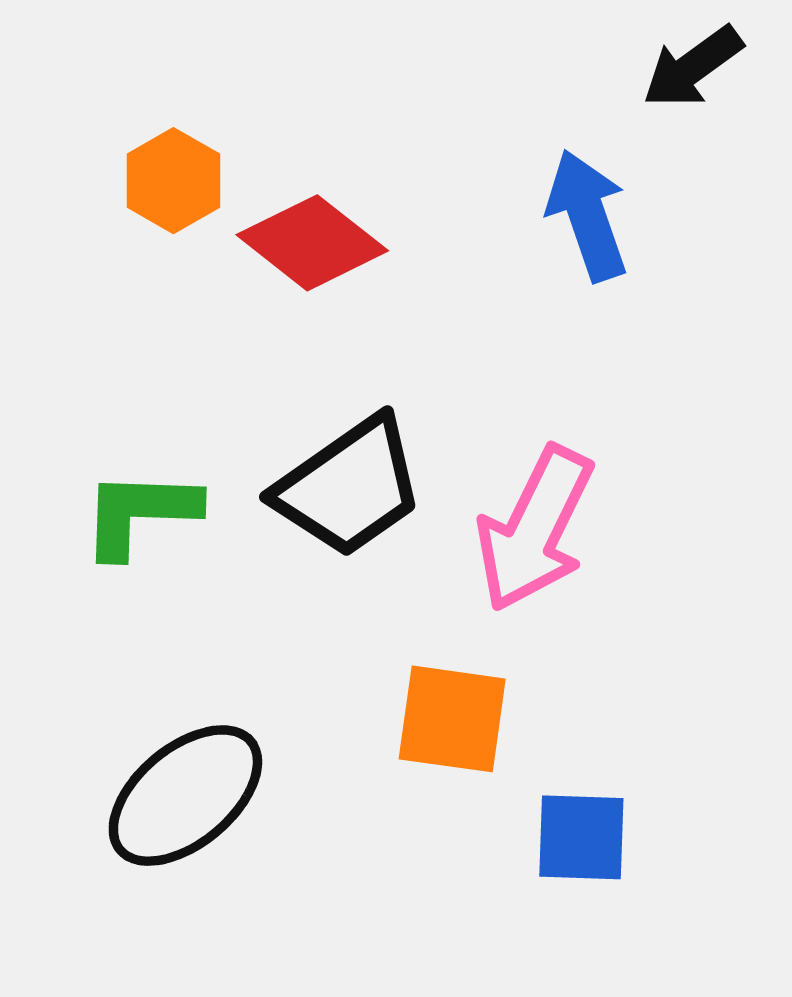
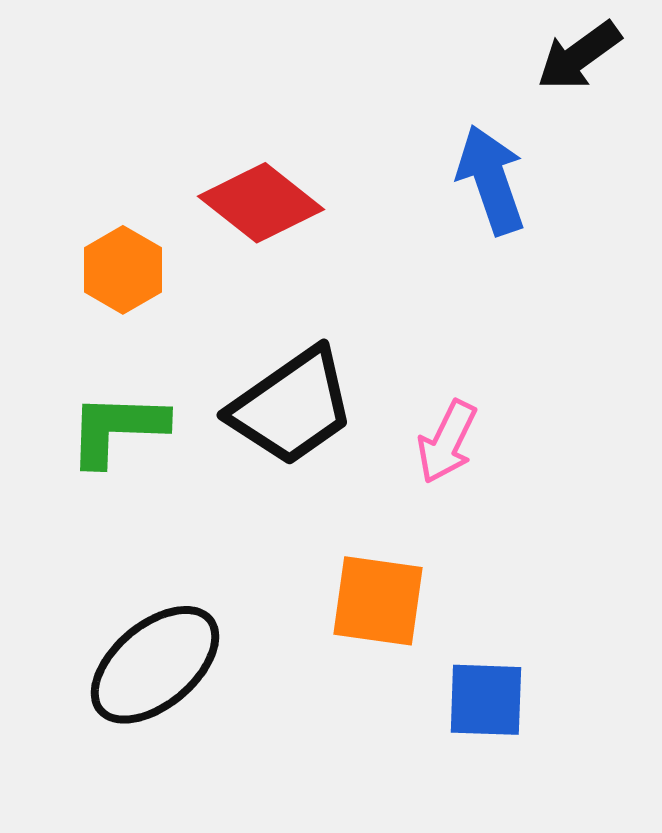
orange hexagon: (173, 181) -> (123, 270), moved
pink arrow: (535, 529) -> (447, 442), size x0.6

